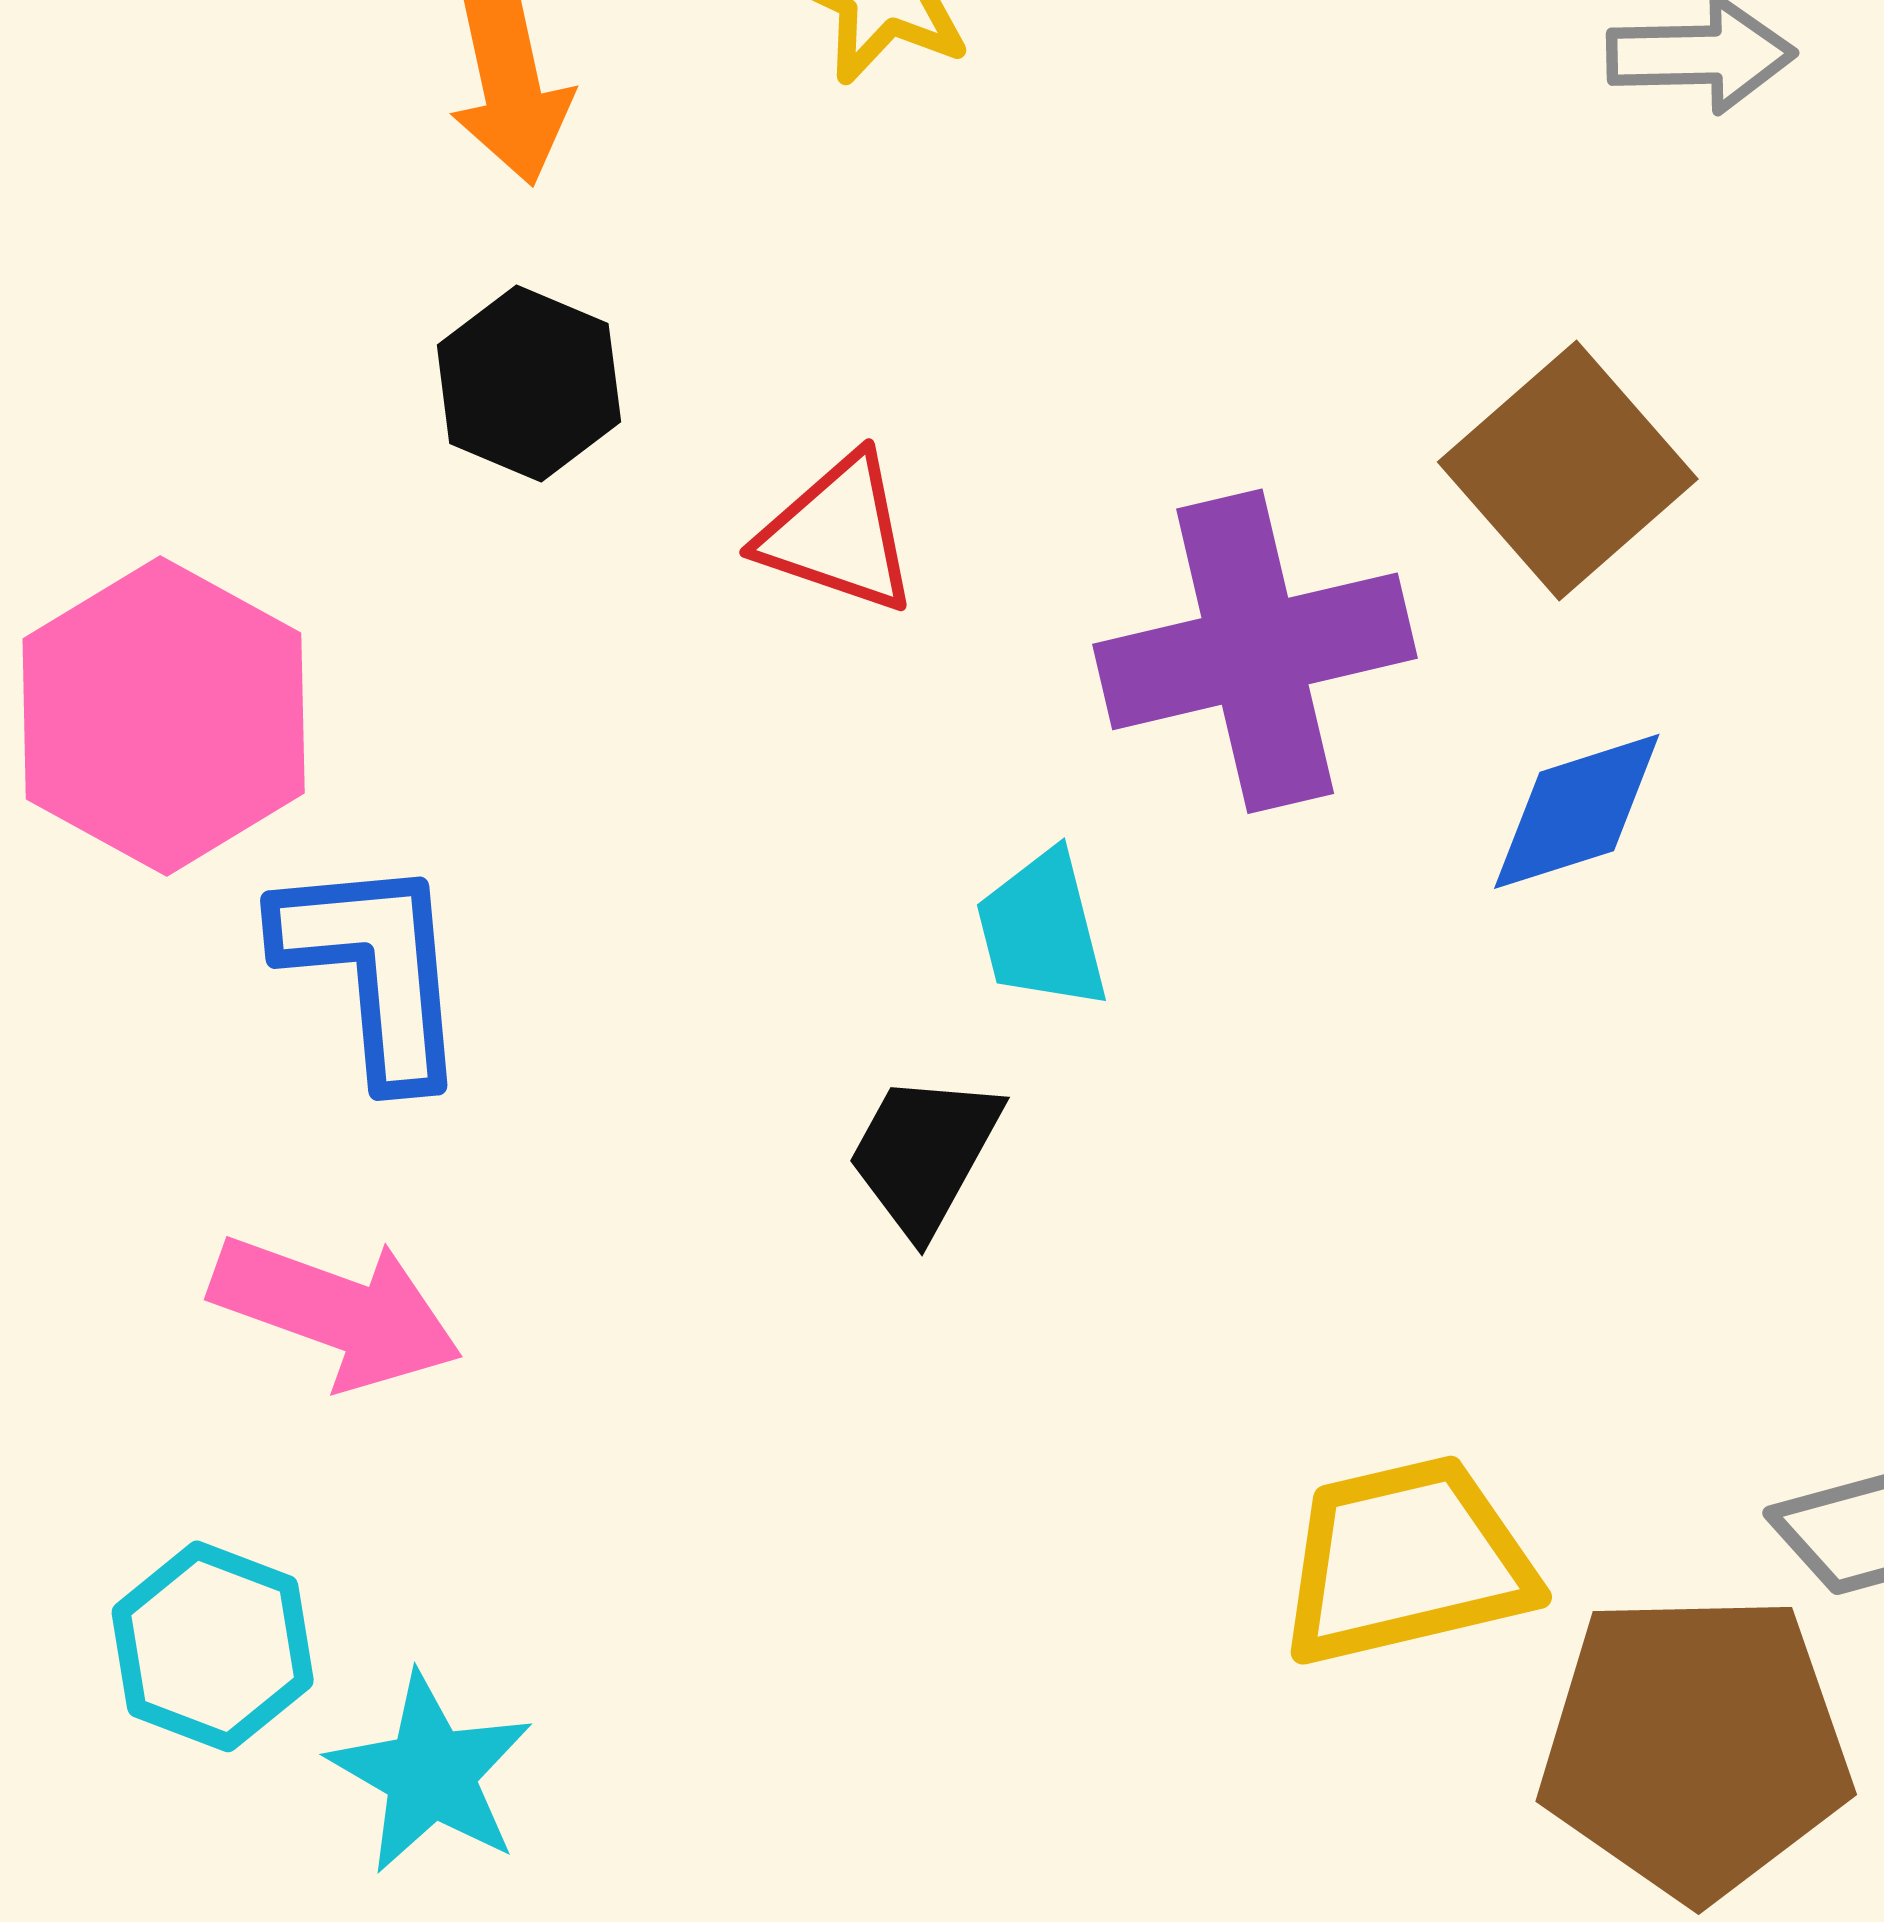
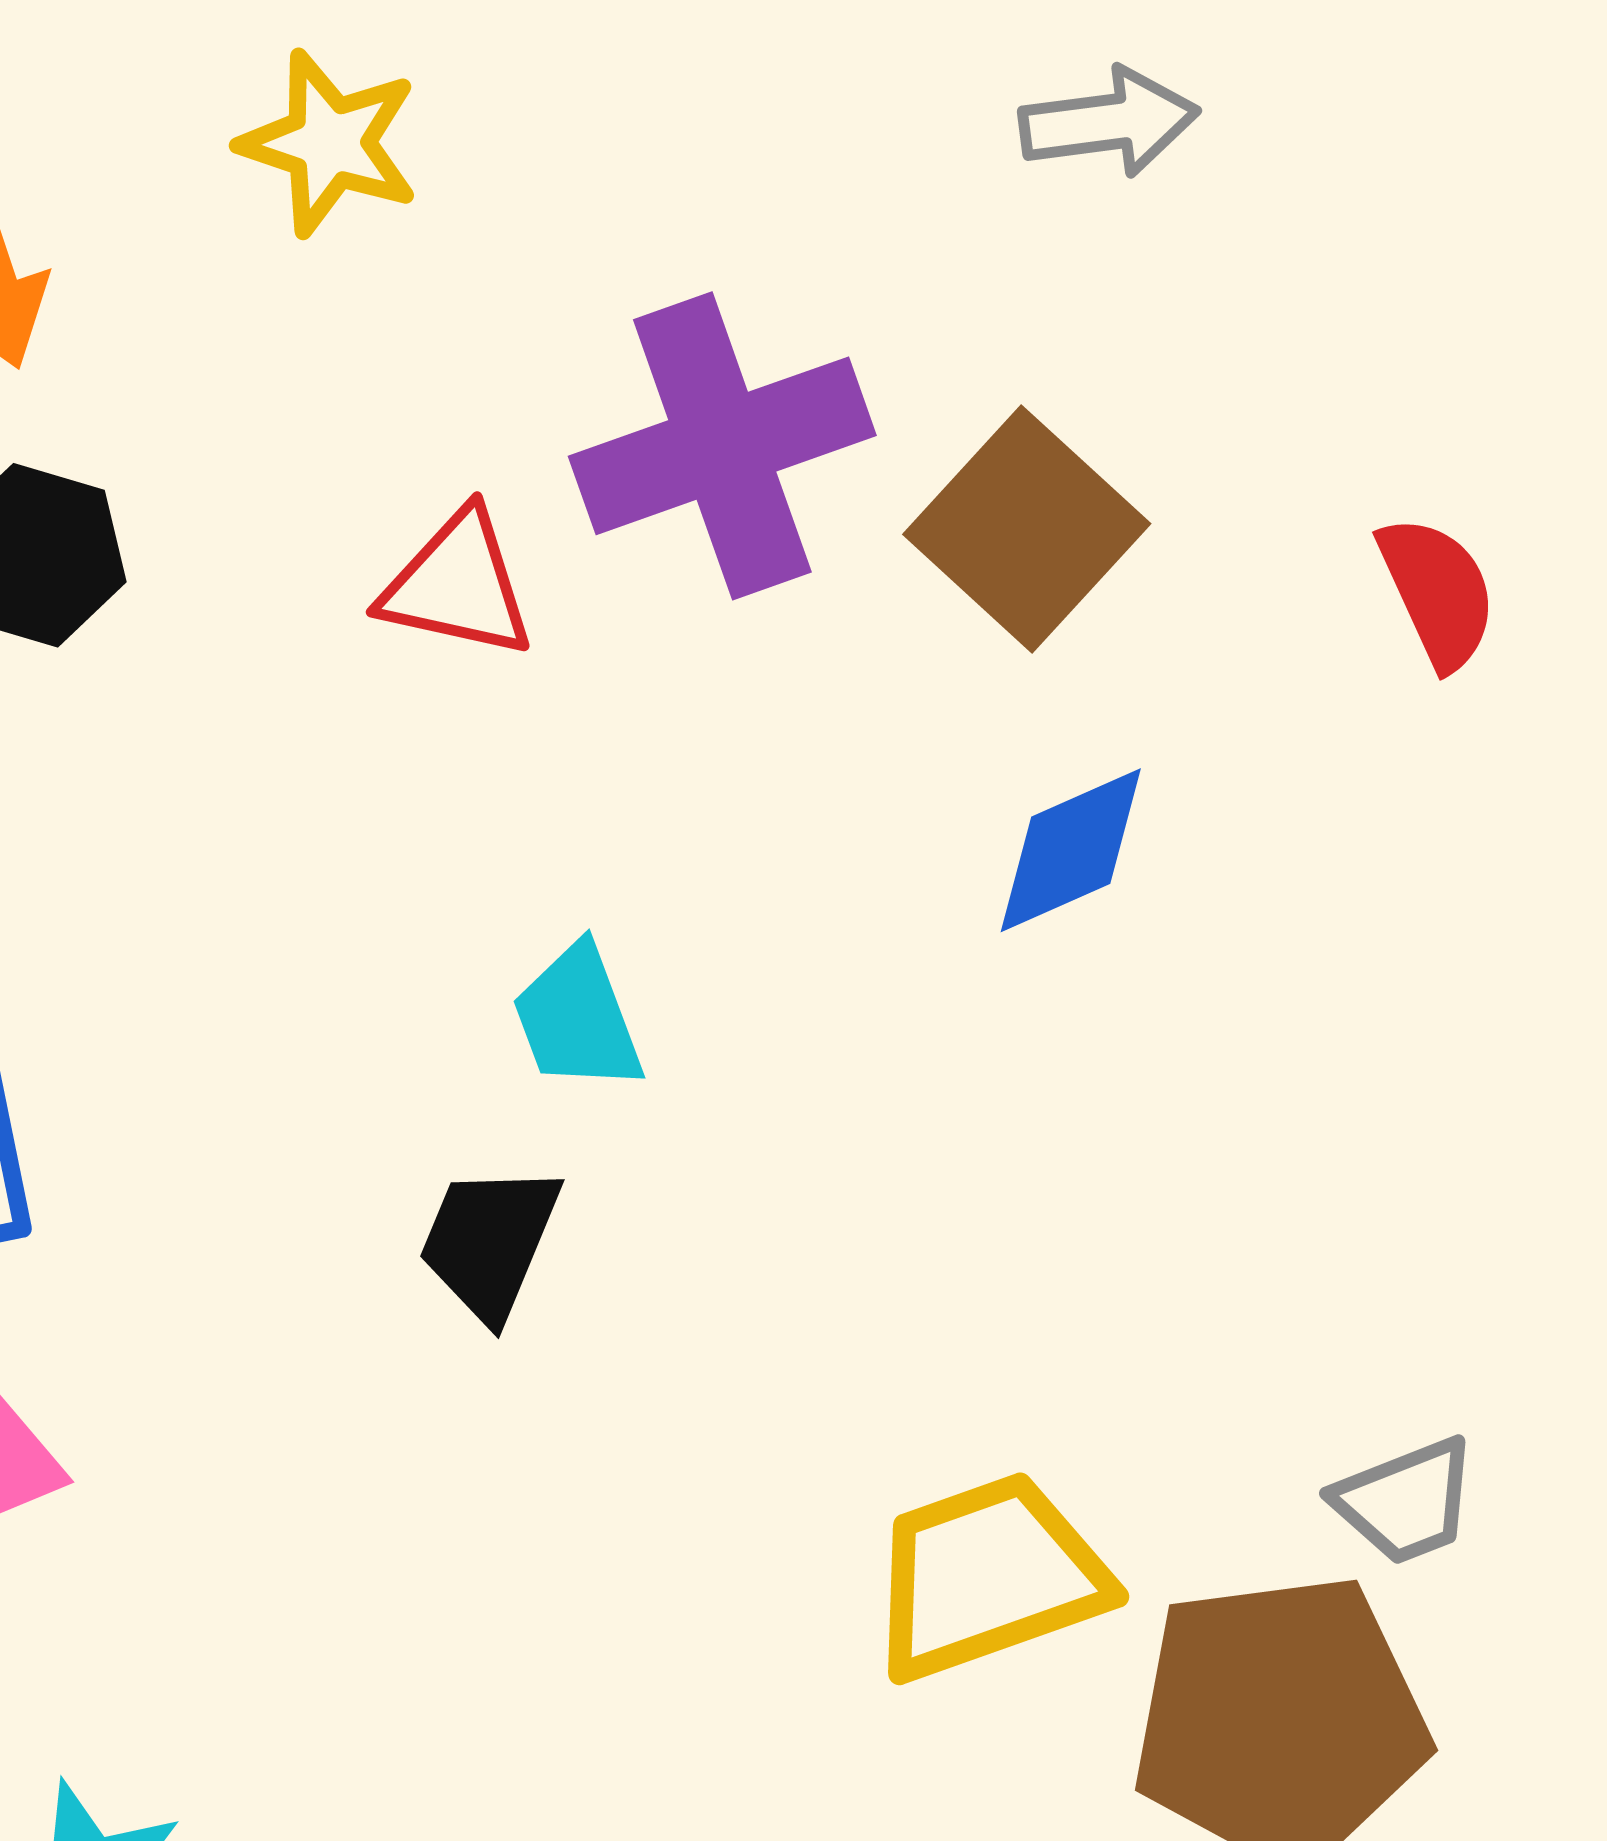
red triangle: (838, 534) -> (457, 585), moved
purple cross: (1255, 651) -> (722, 446), moved

